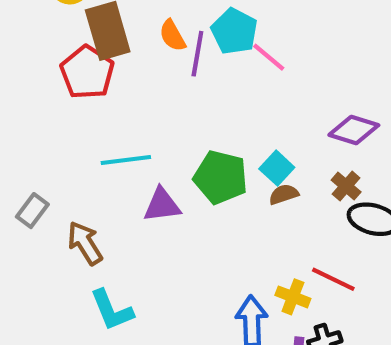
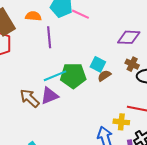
orange semicircle: (172, 36) -> (33, 16), turned 140
purple line: (197, 54) -> (49, 37), moved
cyan line: (126, 160) -> (55, 76), moved
brown arrow: (85, 243) -> (30, 98), moved

